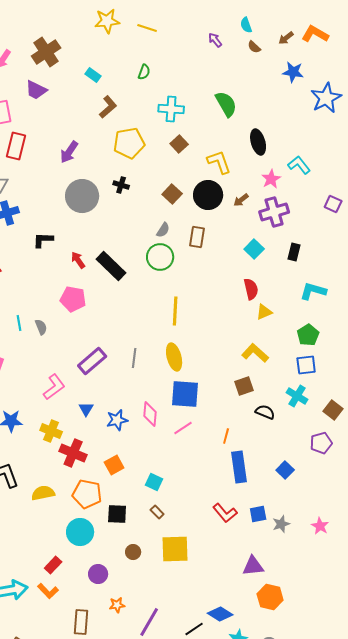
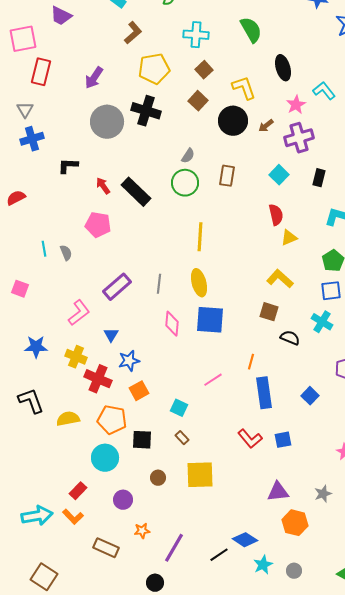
black cross: (121, 185) -> (146, 111), size x1.8
brown square: (172, 194) -> (198, 101), moved
brown rectangle: (197, 237) -> (227, 176), moved
brown square: (244, 386) -> (269, 312), turned 36
pink diamond: (150, 414) -> (172, 324), moved
blue star: (117, 420) -> (129, 361), moved
pink line: (183, 428) -> (213, 380), moved
gray star: (281, 524) -> (323, 494), moved
brown rectangle: (81, 622) -> (106, 548), turned -70

